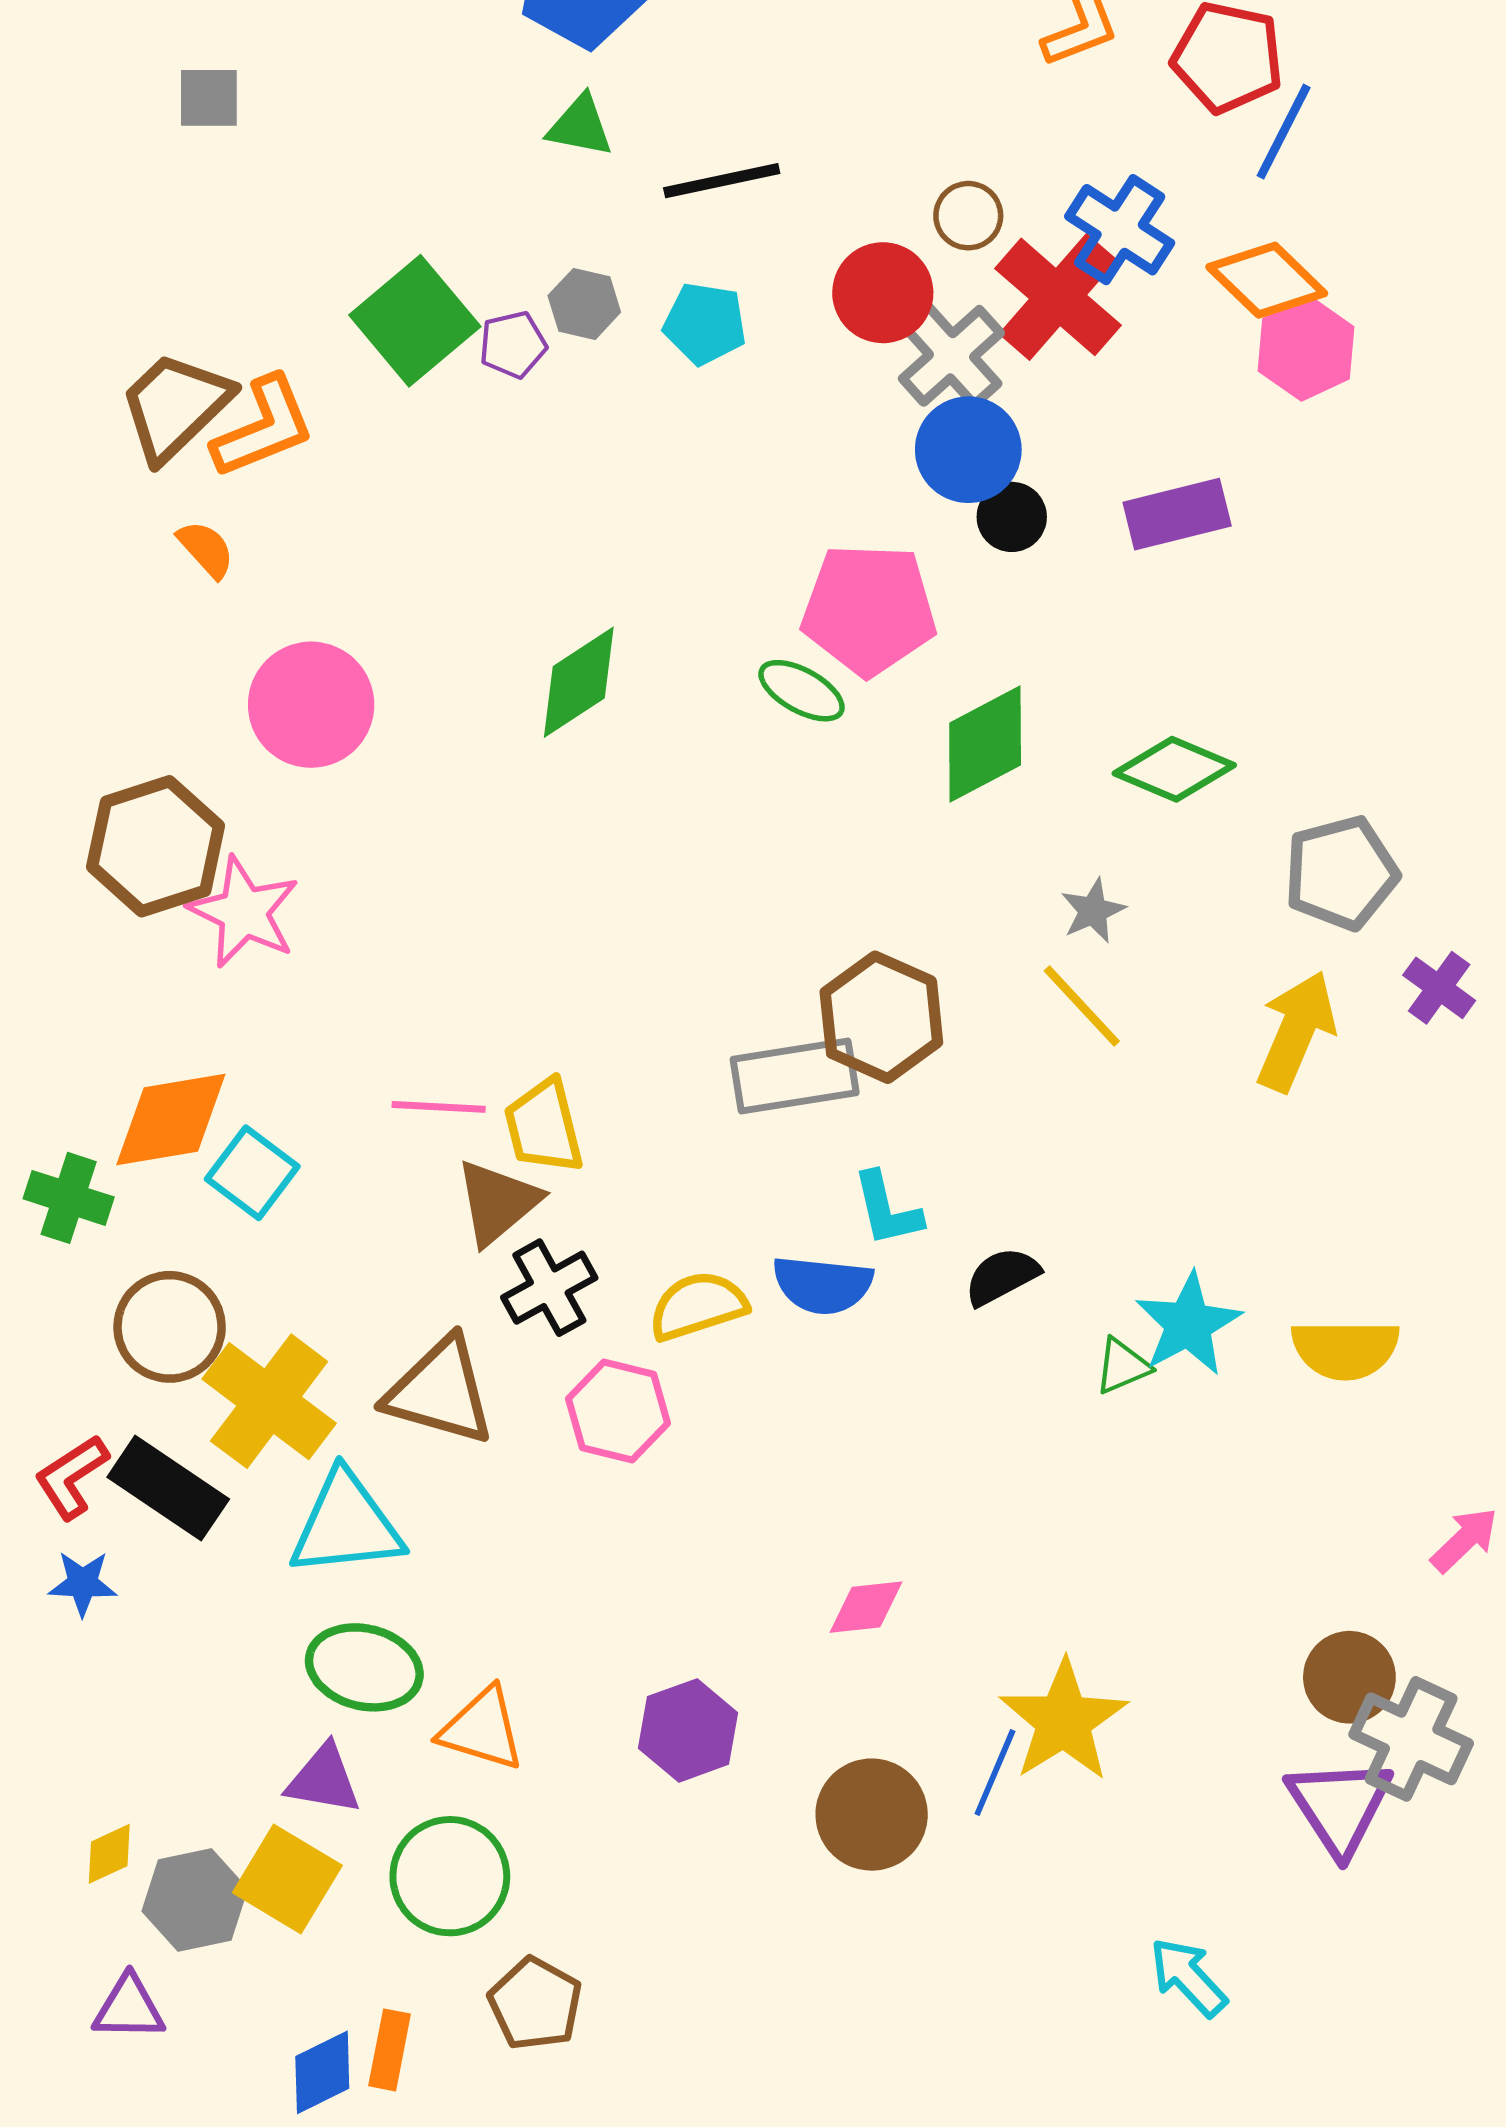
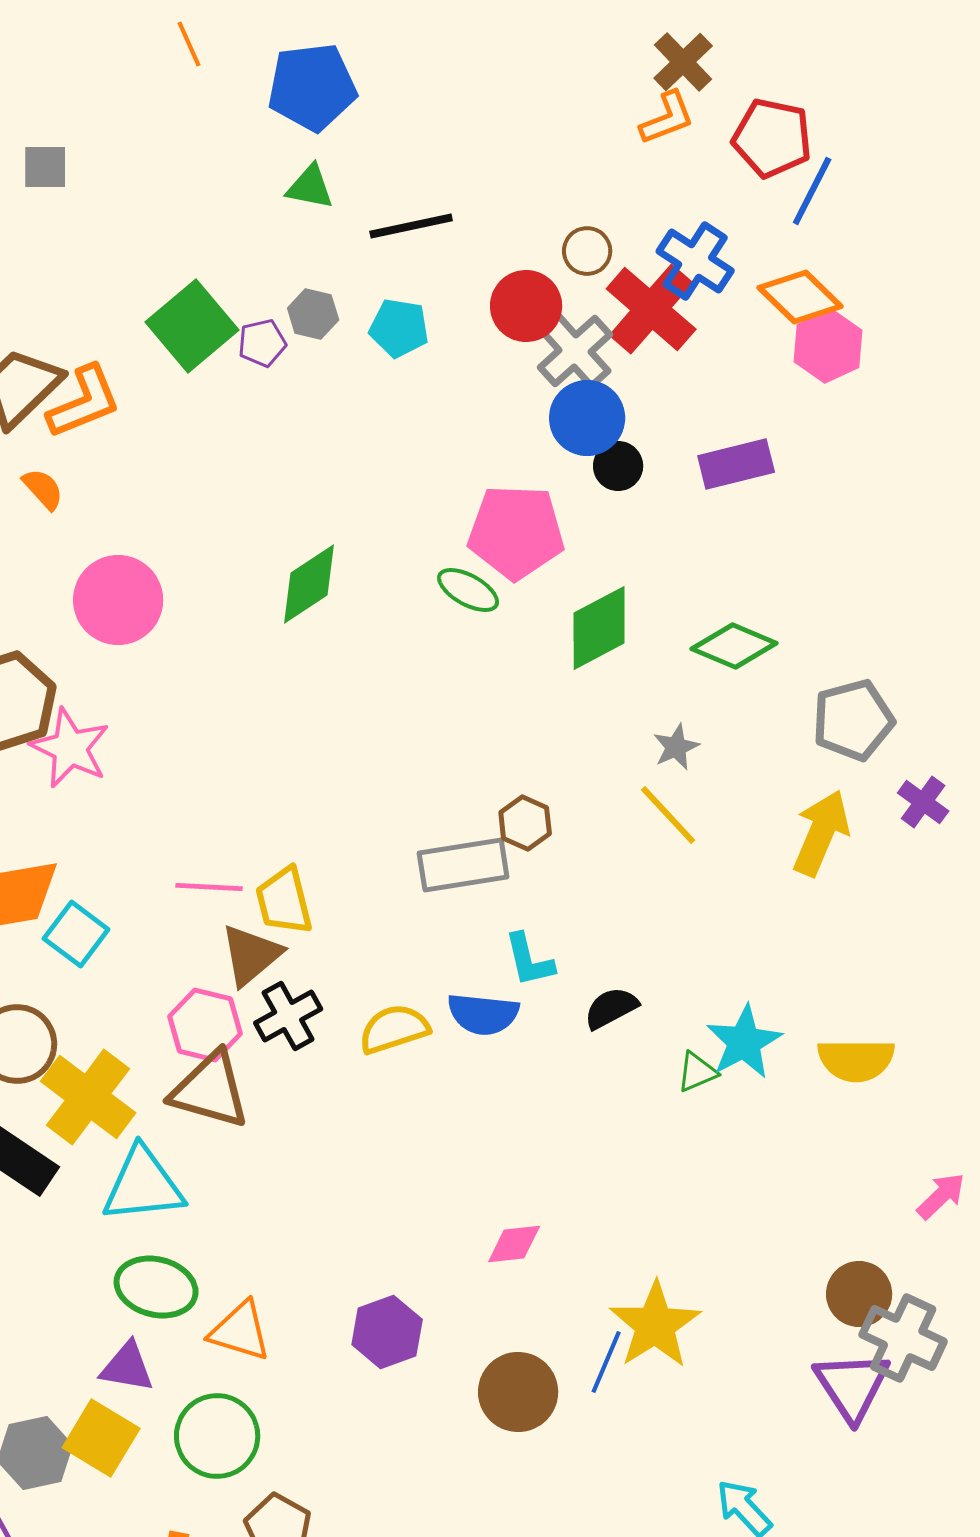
brown hexagon: (881, 1017) -> (525, 823), size x0.6
pink hexagon: (618, 1411) -> (205, 1025), moved

